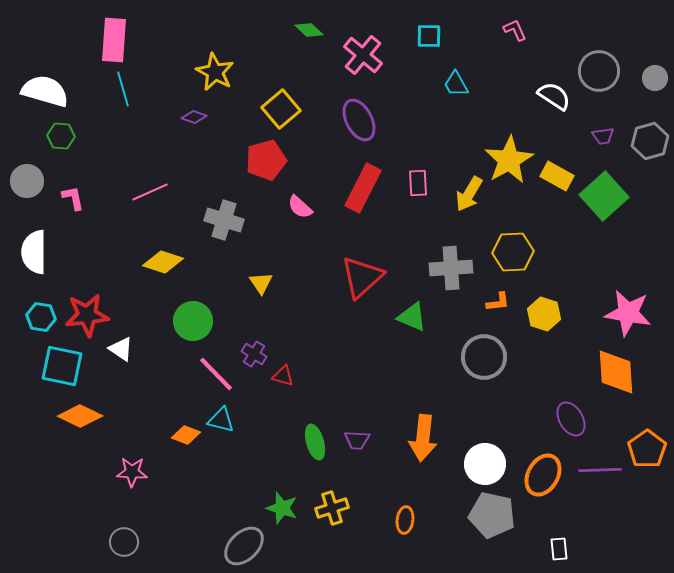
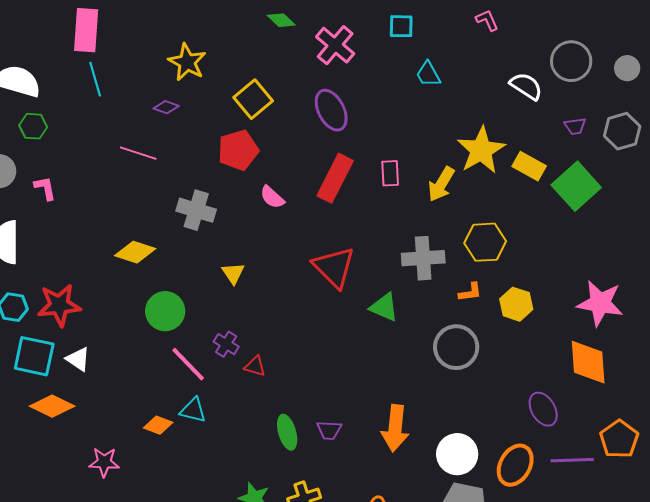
pink line: (150, 192) -> (138, 153), moved, turned 42
red triangle: (362, 277) -> (334, 267), turned -33
white triangle: (121, 349) -> (78, 359), moved

